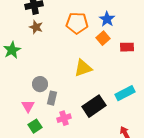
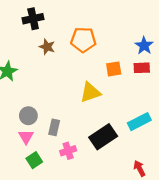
blue star: (107, 19) -> (144, 46), moved
brown star: (36, 27) -> (47, 47), moved
orange square: (103, 38) -> (114, 69), moved, turned 32
gray circle: (40, 84) -> (28, 116), moved

